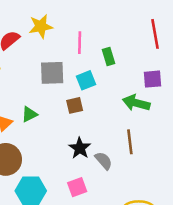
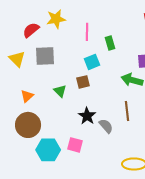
gray square: (52, 73) -> (45, 56), moved
green triangle: (29, 114) -> (60, 91), moved, turned -48
pink square: (77, 187) -> (75, 145), moved, turned 35

